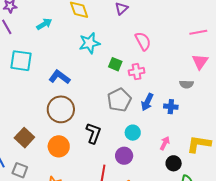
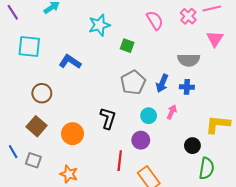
pink cross: (137, 72) -> (188, 16), moved, turned -35
gray semicircle: (186, 84) -> (189, 60), moved, size x1.5
brown circle: (61, 109) -> (42, 93), moved, size x0.7
pink arrow: (165, 143) -> (172, 112), moved

